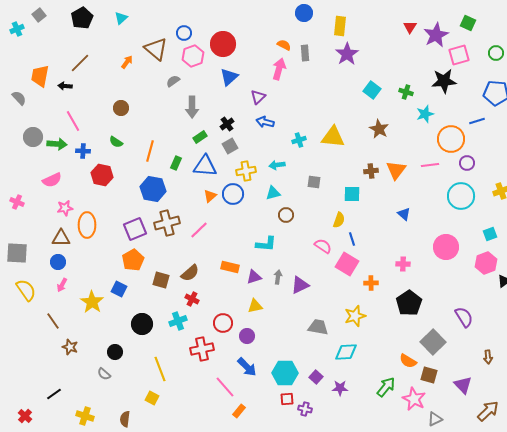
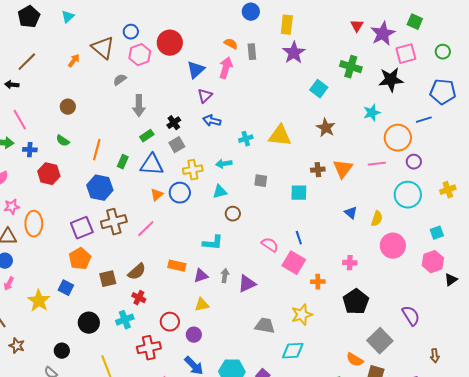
blue triangle: (229, 77) -> (196, 70), moved
green cross: (406, 92) -> (351, 67), moved, size x1.5
yellow semicircle: (339, 220) -> (377, 219), moved
brown square: (161, 280) -> (108, 279), turned -30

